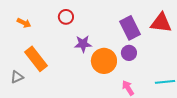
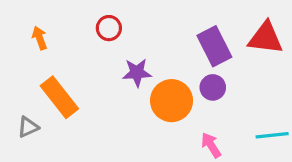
orange arrow: (24, 23) -> (40, 38), turned -136

